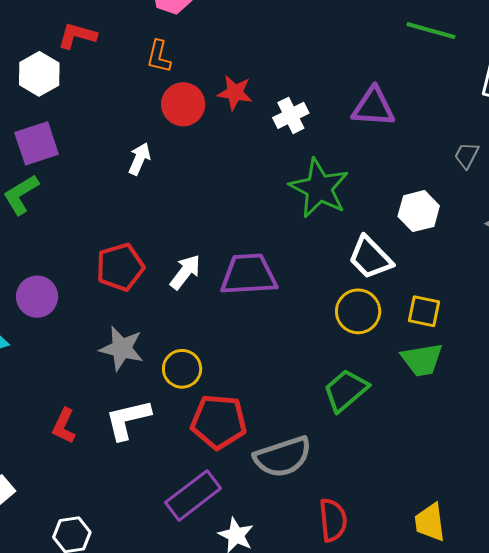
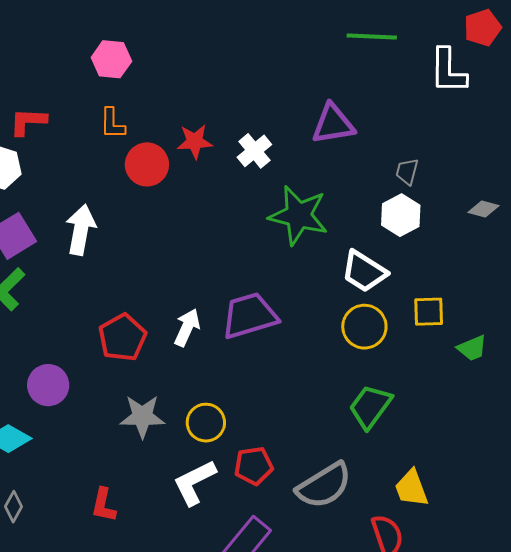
gray trapezoid: (467, 155) -> (407, 172), moved
white arrow: (139, 159) -> (81, 230), moved, size x1.5
green trapezoid: (422, 360) -> (472, 348), moved, size x0.7
white L-shape: (128, 419) -> (194, 482), moved
red pentagon: (219, 422) -> (254, 466), size x0.7
yellow trapezoid: (430, 522) -> (411, 488), moved

